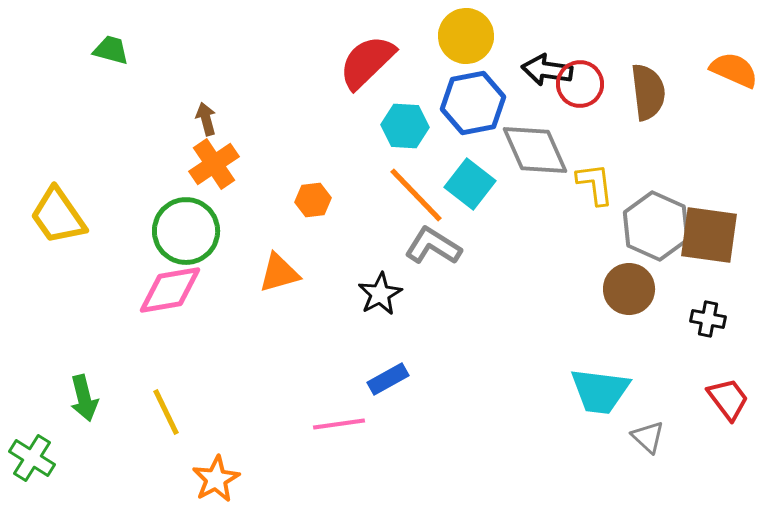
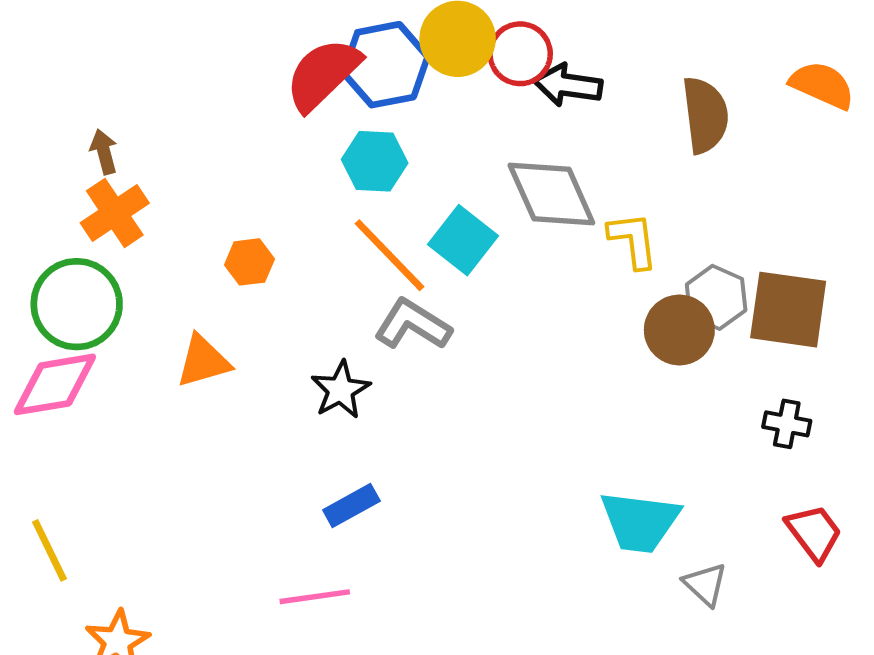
red circle: (580, 84) -> (520, 54), moved
blue hexagon: (473, 103) -> (385, 65), moved
gray hexagon: (656, 226) -> (716, 297), size x0.7
brown circle: (629, 289) -> (679, 330), moved
pink line: (339, 424) -> (315, 597), moved

